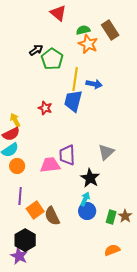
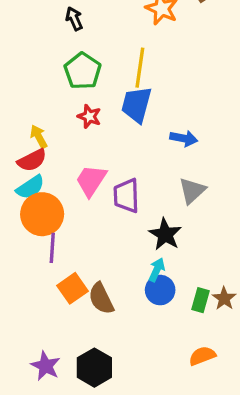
black arrow: (36, 50) -> (74, 19), turned -80
green pentagon: (52, 59) -> (83, 71), moved
blue arrow: (94, 84) -> (184, 138), moved
pink trapezoid: (50, 165) -> (91, 180), moved, turned -50
orange circle: (17, 166) -> (42, 214), size x1.6
purple line: (20, 196) -> (52, 248), moved
black hexagon: (25, 240) -> (94, 368), moved

